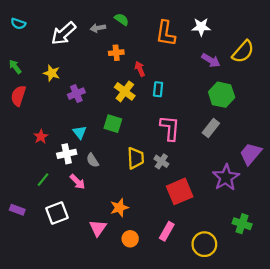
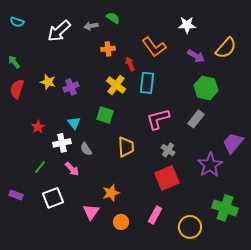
orange L-shape: (166, 33) -> (154, 47), moved, turned -45
yellow star: (52, 73) -> (48, 82), moved
cyan rectangle: (158, 89) -> (147, 83), size x1.5
pink L-shape: (170, 128) -> (158, 119), turned -110
gray cross: (161, 161) -> (168, 150), moved
green cross: (242, 224) -> (225, 208), size x1.4

